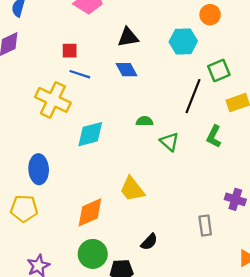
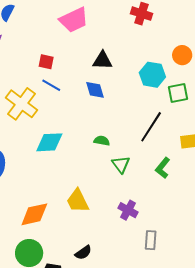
green square: (219, 70) -> (178, 93), moved
purple cross: (235, 199) -> (128, 210), moved
gray rectangle: (205, 225) -> (151, 240), moved

